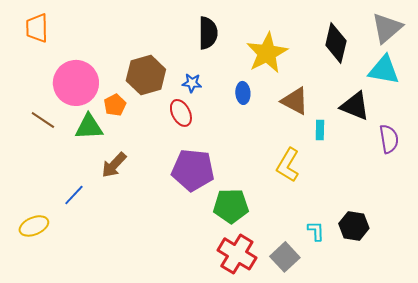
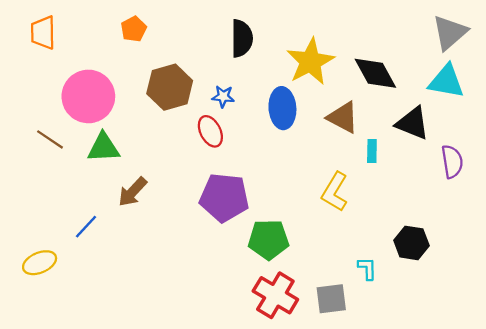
black diamond: (336, 43) -> (375, 73), moved, turned -42
blue ellipse: (243, 93) -> (282, 108), size x1.6
orange pentagon: (115, 105) -> (134, 29), moved
black hexagon: (354, 226) -> (411, 243), moved
gray square: (285, 257) -> (331, 299), turned 36

